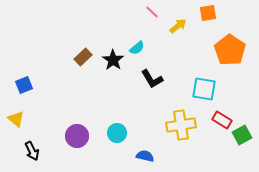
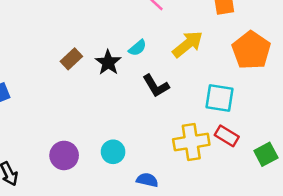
yellow arrow: (178, 26) -> (188, 44), moved, size x1.5
red rectangle: (222, 120) -> (227, 136), moved

